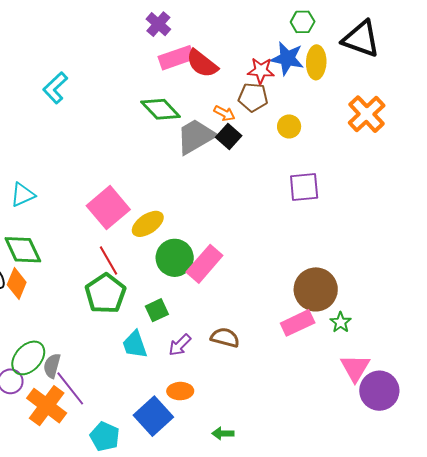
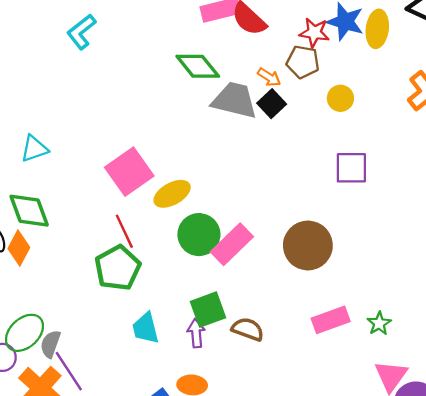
gray trapezoid: (196, 136) -> (235, 100), turned 39
brown circle: (316, 289) -> (308, 245), moved
green square: (157, 310) -> (208, 310), moved, size x1.4
purple arrow: (180, 345) -> (196, 333), turned 125

